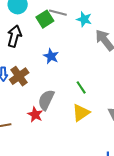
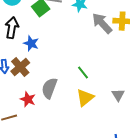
blue star: (51, 56) -> (31, 43), moved
red star: (35, 115) -> (28, 99), moved

